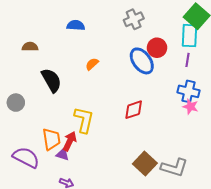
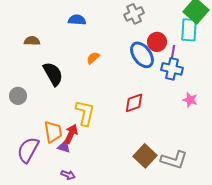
purple line: (187, 60) -> (173, 52), moved
blue cross: (188, 91) -> (172, 69), moved
purple semicircle: (26, 157) -> (28, 150), turned -88

